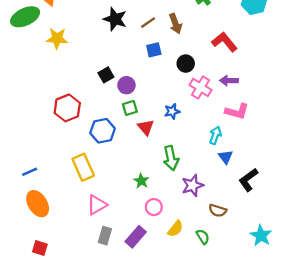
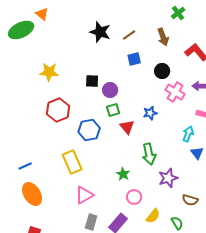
brown arrow: (175, 24) -> (163, 37), moved
yellow star: (57, 38) -> (49, 72), moved
black square: (106, 75) -> (92, 81), turned 32

